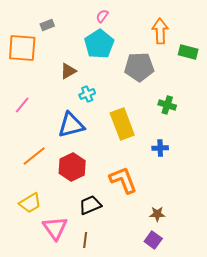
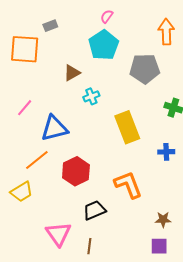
blue triangle: (71, 125) -> (54, 128), moved
yellow trapezoid: (30, 203) -> (22, 192), moved
purple square: (153, 240) -> (159, 246), turned -36

